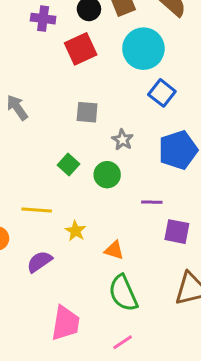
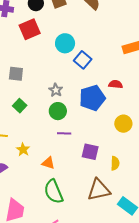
cyan circle: (143, 49) -> (65, 43), moved, size x0.7
gray square: (87, 112) -> (16, 74), moved
green circle: (107, 175) -> (58, 111), moved
purple line: (152, 202) -> (64, 133), moved

